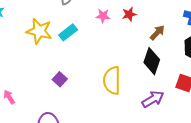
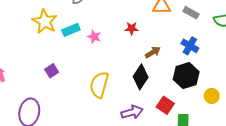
pink star: (103, 16) -> (94, 37), moved

